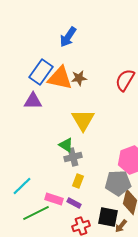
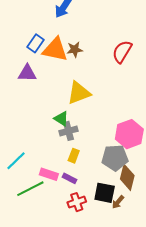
blue rectangle: (41, 72) -> (36, 43), size x0.7
yellow triangle: (83, 120) -> (79, 93), turned 40

